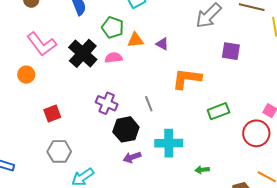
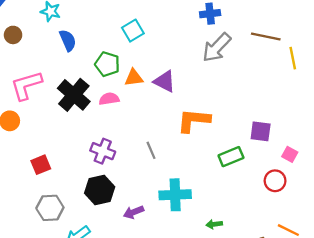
pink L-shape: (42, 44) -> (26, 85), turned 112
purple triangle: (162, 44) -> (165, 81), size x1.5
purple square: (231, 51) -> (261, 131), moved
black hexagon: (126, 129) -> (100, 190), moved
red circle: (256, 133) -> (275, 181), size x0.7

